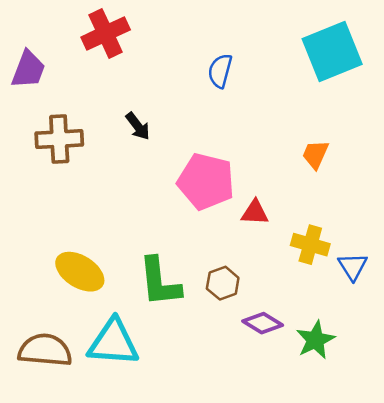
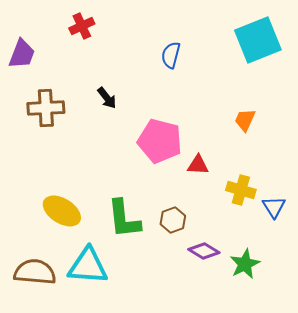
red cross: (106, 33) -> (82, 26), size x0.7

